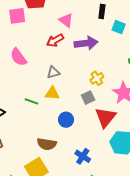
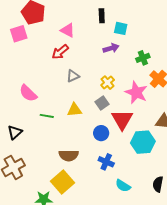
purple arrow: (86, 43) -> (111, 48), moved, size x0.7
pink semicircle: (18, 57) -> (28, 93), moved
gray triangle: (53, 72) -> (73, 76), moved
yellow triangle: (52, 93) -> (74, 110), moved
blue circle: (66, 120) -> (101, 133), moved

